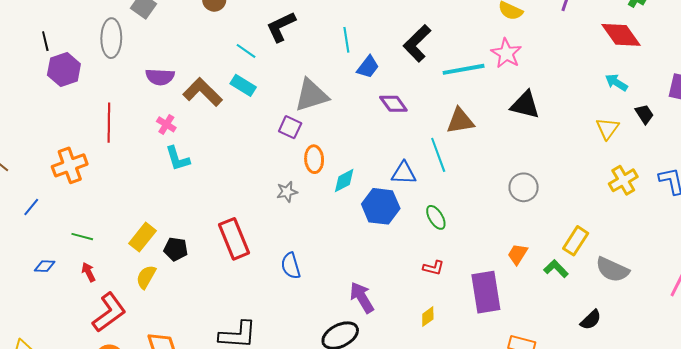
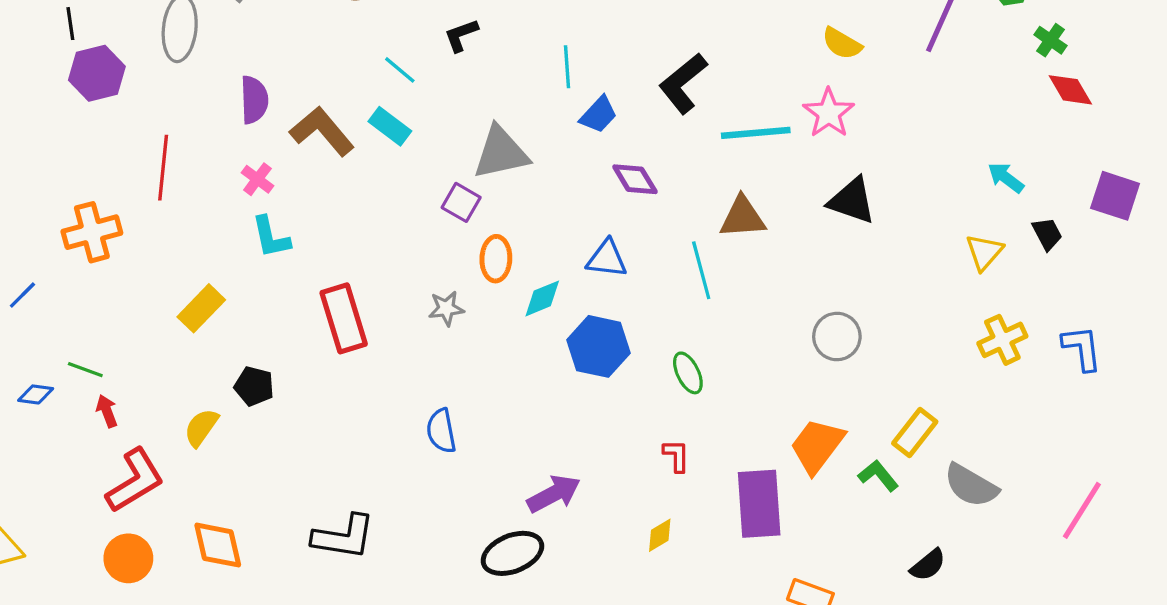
black L-shape: (281, 27) -> (461, 35), size x0.7
red diamond: (621, 35) -> (1070, 90), moved, size x0.7
purple semicircle: (160, 77) -> (254, 100), turned -100
blue triangle: (404, 173) -> (607, 259), moved
green line: (82, 237) -> (85, 370), moved
yellow rectangle: (142, 237) -> (201, 308), moved
red rectangle: (234, 239) -> (344, 318), moved
orange trapezoid: (518, 254) -> (817, 446), size x1.6
red L-shape: (433, 268) -> (676, 456), turned -110
purple arrow: (362, 297) -> (554, 494), turned 88

